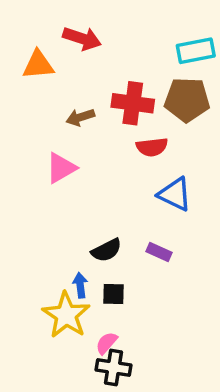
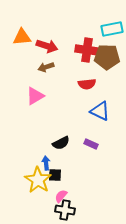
red arrow: (82, 38) -> (47, 46), moved
red cross: (133, 103) -> (87, 50), moved
black square: (114, 294) -> (55, 175), moved

